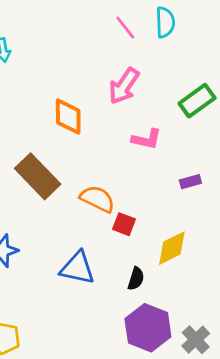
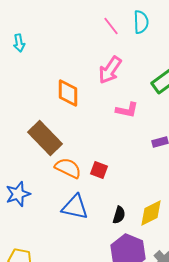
orange semicircle: (97, 199) -> (68, 168), moved
red square: (124, 224) -> (99, 170), moved
yellow diamond: (172, 248) -> (151, 213), moved

